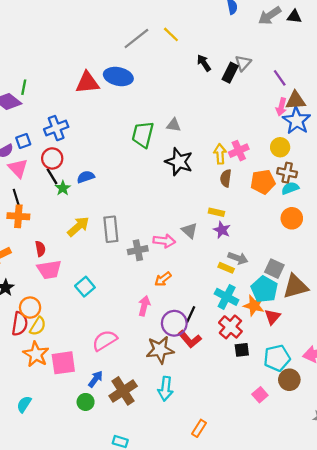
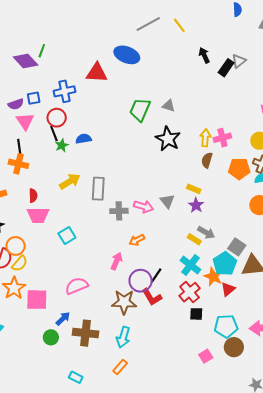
red triangle: (87, 83) -> (97, 73), moved
brown cross: (123, 391) -> (86, 333), turned 30
orange rectangle: (199, 428) -> (120, 367), moved

